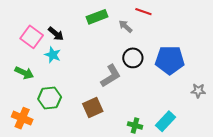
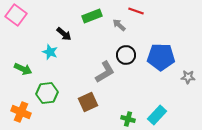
black arrow: (56, 34) -> (64, 34), moved
pink square: (32, 37) -> (16, 15), moved
gray star: (198, 91) -> (188, 77), moved

